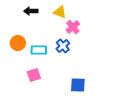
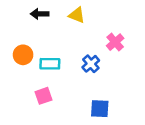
pink cross: (73, 27) -> (115, 42), moved
blue cross: (63, 46) -> (91, 64), moved

